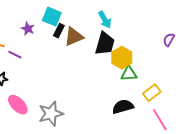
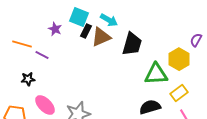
cyan arrow: (105, 20) -> (109, 20), moved, turned -30
yellow hexagon: (122, 58) -> (179, 59), moved
green triangle: (129, 74) -> (156, 74), size x1.4

